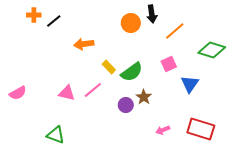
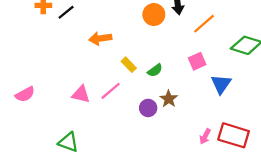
green semicircle: (132, 72) -> (155, 70), size x0.6
pink arrow: (163, 130) -> (205, 136), moved, turned -40

